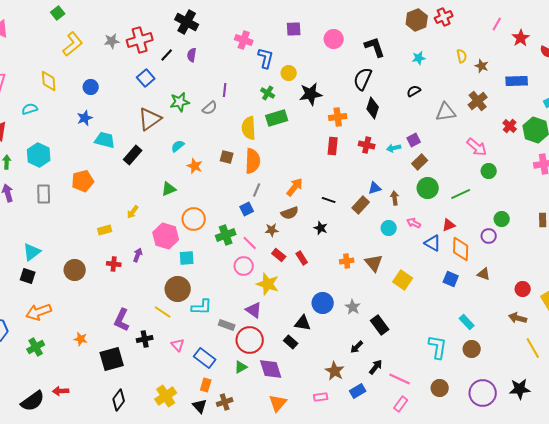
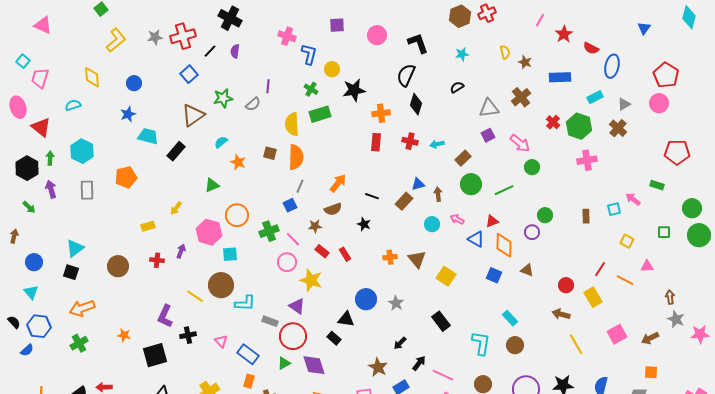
purple square: (414, 140) -> (488, 135), moved
yellow line: (163, 312) -> (195, 296), moved
black rectangle: (380, 325) -> (441, 321), moved

